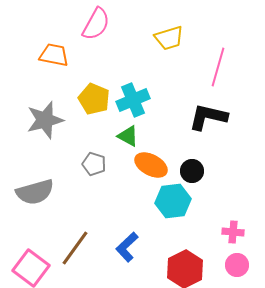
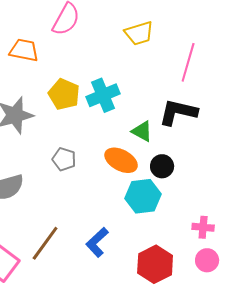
green triangle: (128, 136) -> (142, 131), moved

